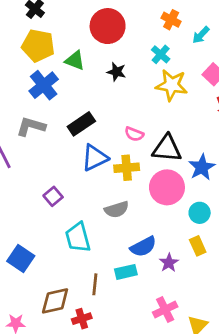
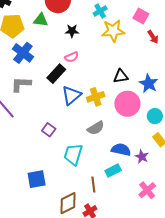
cyan cross: (161, 54) -> (100, 11), turned 32
green triangle: (75, 60) -> (41, 20), moved
pink semicircle: (134, 134) -> (72, 57), moved, turned -32
black triangle: (167, 148) -> (121, 76), size x0.7
cyan trapezoid: (78, 237) -> (73, 154), turned 45
blue semicircle: (143, 247) -> (121, 150), turned -126
blue square: (21, 259) -> (37, 179), turned -30

